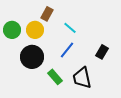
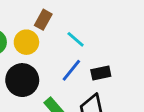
black rectangle: (102, 52) -> (101, 73), moved, turned 48

